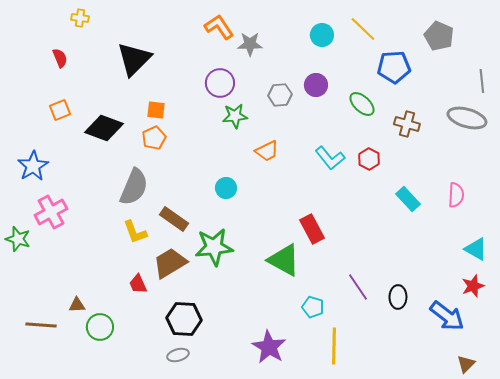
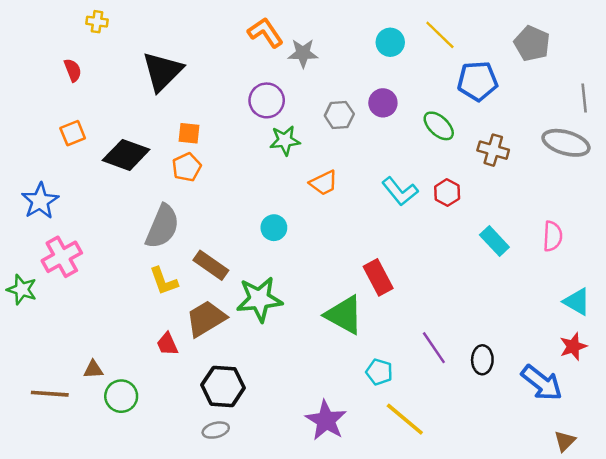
yellow line: (334, 346) -> (405, 419), turned -51

